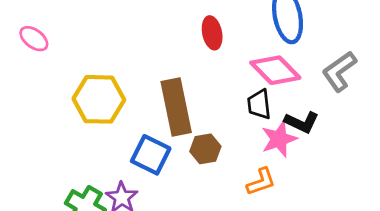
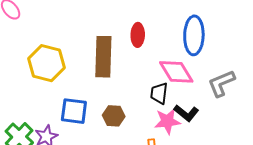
brown rectangle: (176, 107) -> (103, 57), moved
blue square: (151, 155) -> (74, 111), turned -32

